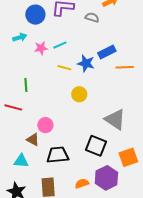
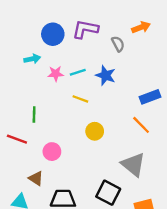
gray semicircle: (92, 17) -> (118, 44), turned 40
blue rectangle: (107, 52) -> (150, 97), moved
blue star: (86, 63) -> (106, 75), moved
orange line: (125, 67) -> (141, 125), moved, turned 42
pink circle: (45, 125) -> (52, 152), moved

